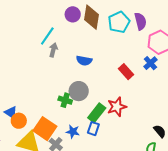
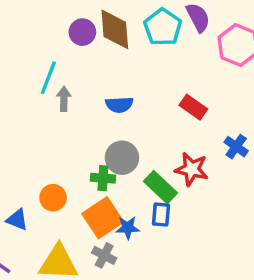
blue cross: (150, 63) -> (236, 147), moved
red star: (117, 107) -> (192, 169), turned -30
green rectangle: (97, 113) -> (160, 187), turned -72
orange circle: (19, 121) -> (53, 198), moved
orange square: (45, 129) -> (103, 218), moved, turned 35

